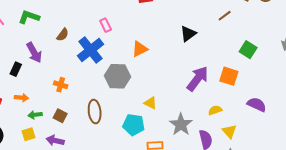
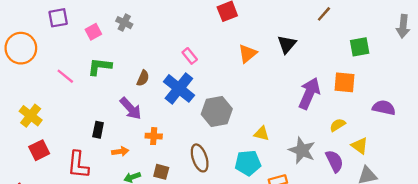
orange triangle: (140, 49) -> (248, 54), moved
green square: (248, 50) -> (360, 47), turned -30
purple arrow: (34, 52) -> (131, 108), moved
orange arrow: (21, 98) -> (120, 152), moved

